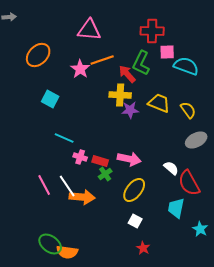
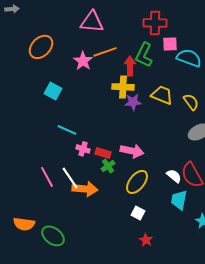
red arrow: (127, 74) -> (130, 66), turned 42
white semicircle: (171, 168) -> (174, 176), moved
orange semicircle: (67, 252) -> (24, 224), moved

